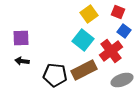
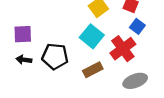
brown rectangle: (84, 70) -> (93, 70), size x0.7
black pentagon: (55, 75) -> (55, 56), moved

